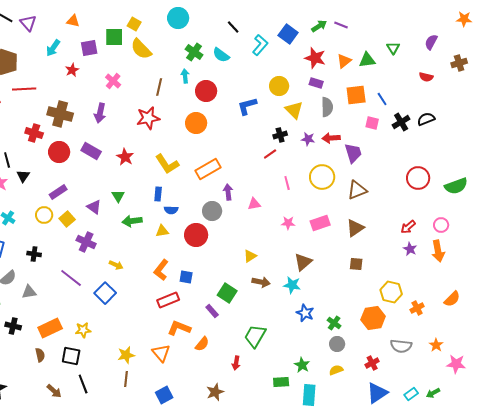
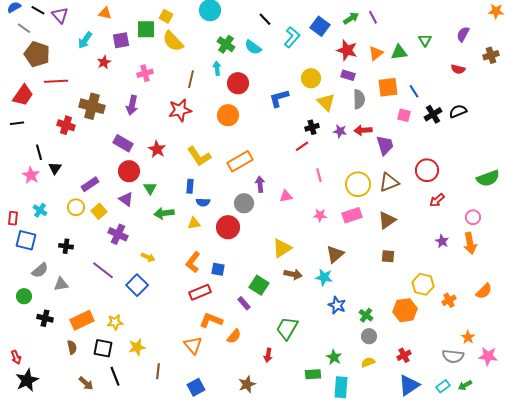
purple line: (341, 25) -> (373, 17), turned 40
pink cross: (113, 81) -> (145, 73), turned 35
red circle: (59, 152) -> (129, 171), moved
yellow circle: (322, 177) -> (358, 184), moved
red circle: (418, 178) -> (427, 170), moved
red arrow: (408, 227) -> (437, 200), moved
yellow triangle: (250, 256) -> (282, 248), size x1.5
gray semicircle: (401, 346) -> (453, 356), moved
yellow star: (126, 355) -> (137, 347), moved

